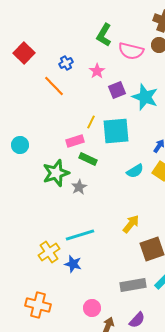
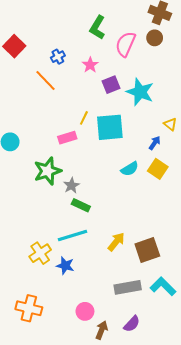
pink semicircle: (131, 51) -> (126, 44), turned 100
green rectangle: (88, 159) -> (81, 205), moved
yellow arrow: (131, 224) -> (116, 242), moved

